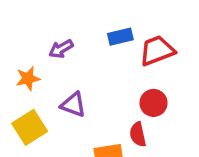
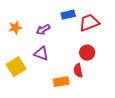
purple arrow: (61, 49) -> (43, 30), moved
orange star: (28, 78) -> (15, 28), moved

